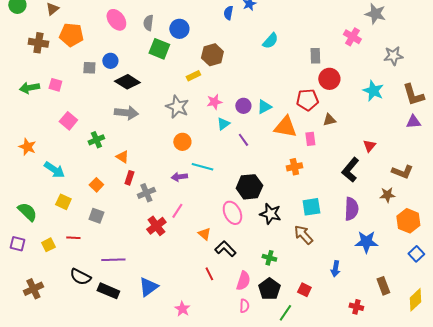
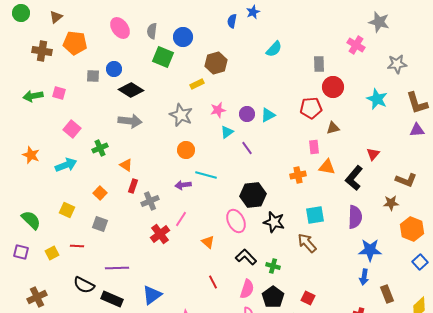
orange triangle: (285, 127) -> (327, 167), moved, size x0.7
cyan arrow: (54, 170) -> (66, 165), moved, turned -55
black L-shape: (225, 249) -> (246, 257), moved
blue arrow: (335, 269) -> (364, 277), moved

